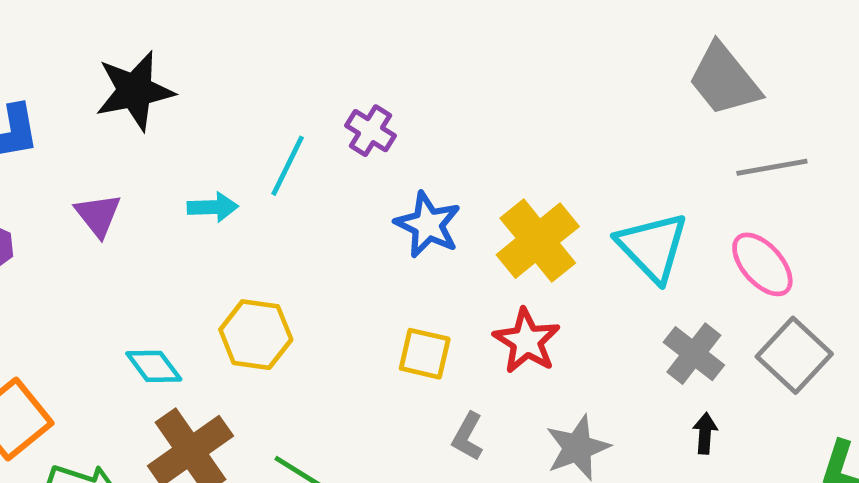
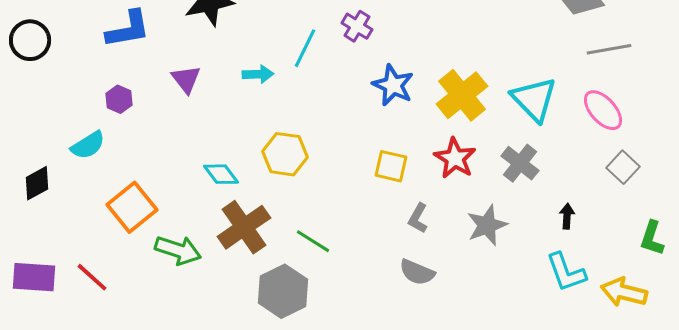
gray cross: (694, 354) -> (520, 163), moved
gray square: (794, 355) -> (623, 167), size x0.7

